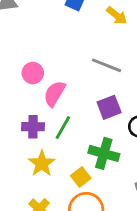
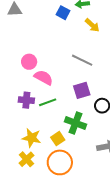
pink semicircle: (54, 94) -> (43, 78), turned 84
green line: (63, 128) -> (48, 102), turned 36
yellow star: (42, 163) -> (32, 138), moved, turned -30

